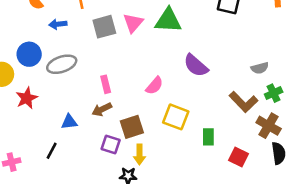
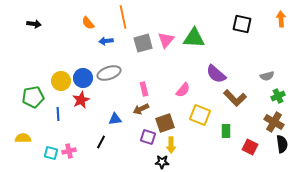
blue circle: (29, 54) -> (83, 78), moved
brown L-shape: (243, 102) -> (235, 98), moved

